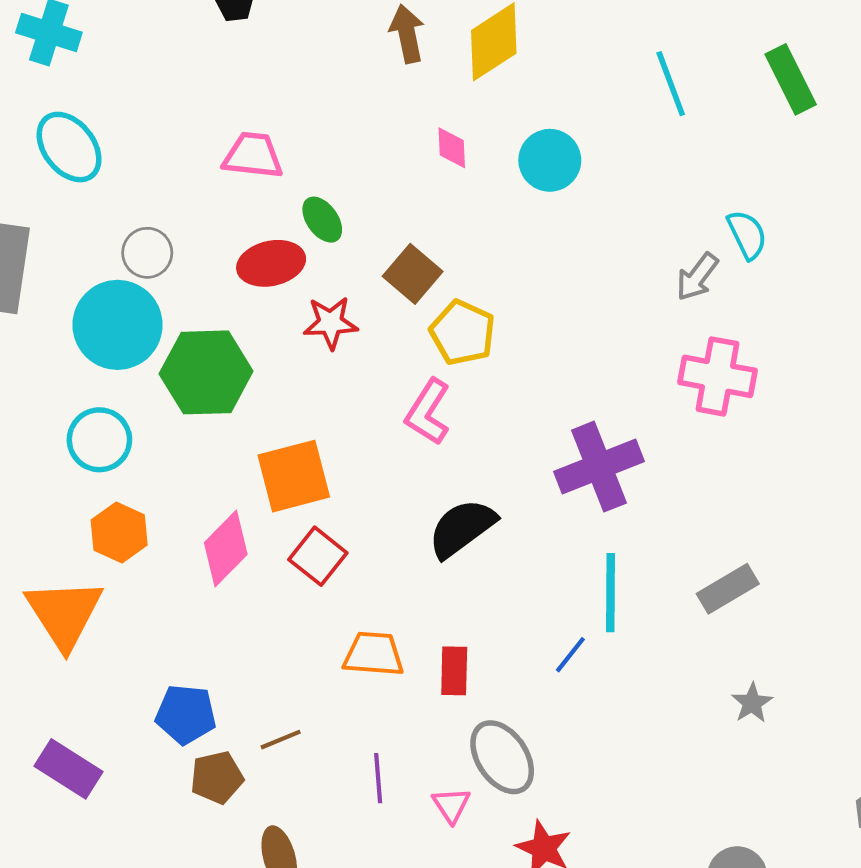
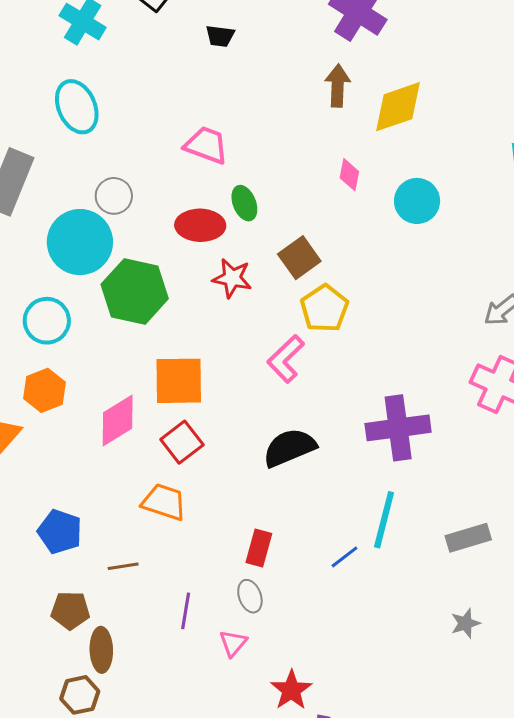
orange trapezoid: (374, 654) -> (164, 502), moved
gray ellipse: (502, 757) -> (250, 596), moved, size x0.6
brown pentagon: (217, 777) -> (70, 610), moved

